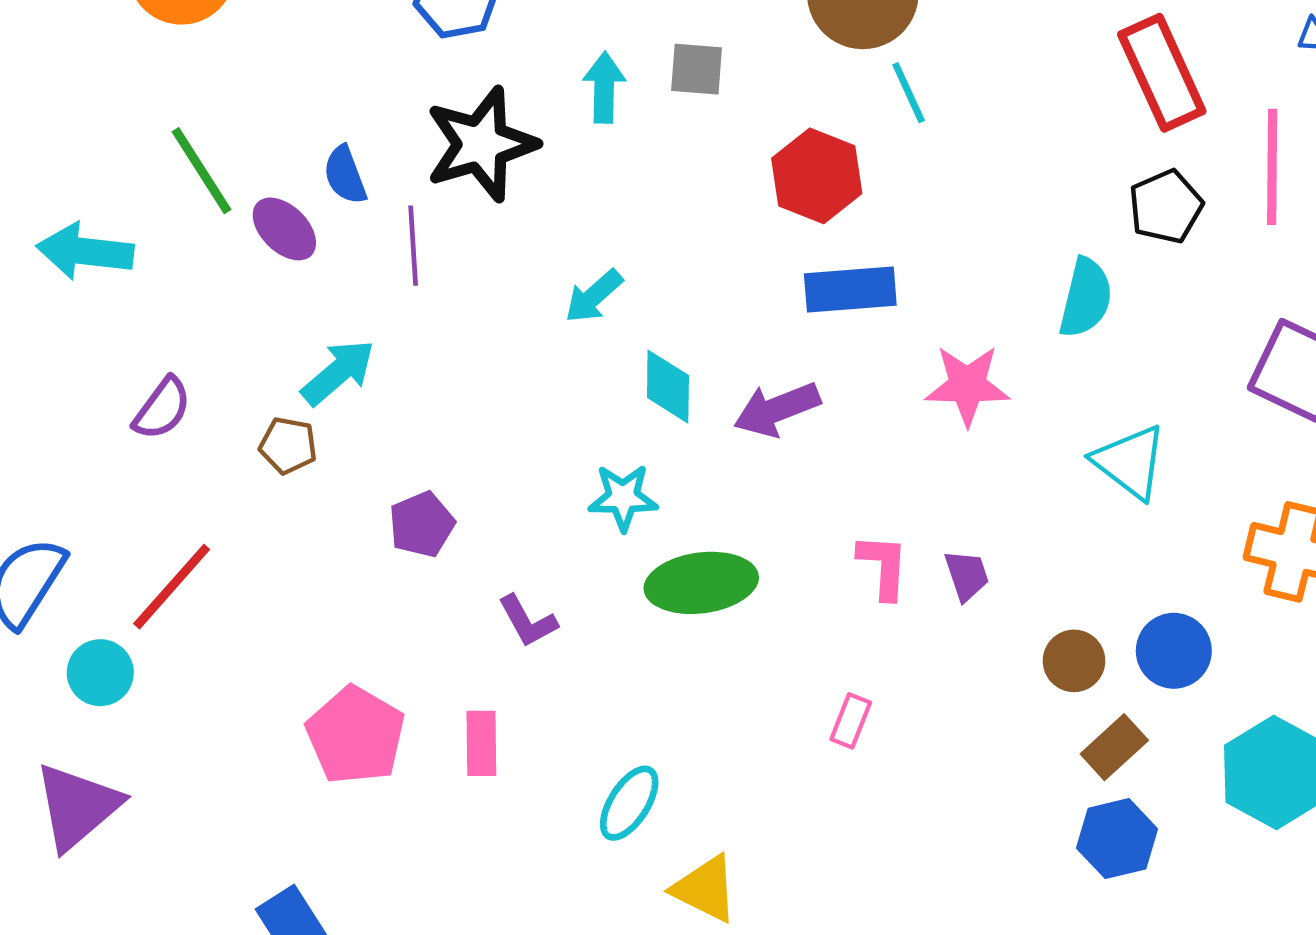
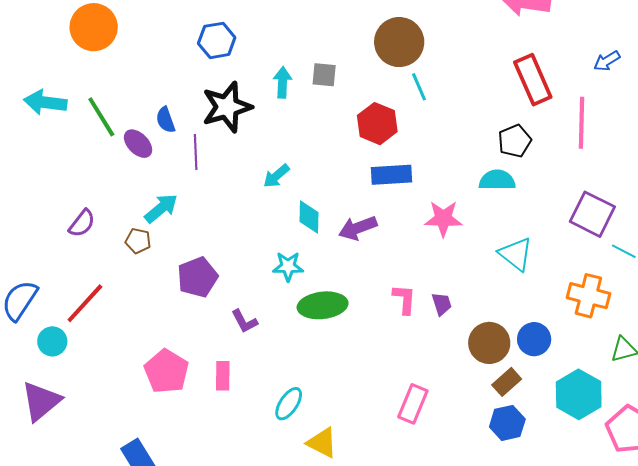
black pentagon: (1166, 207) -> (515, 141), moved
cyan arrow: (85, 251) -> (45, 102), moved
cyan semicircle: (1086, 298) -> (497, 180), turned -105
purple pentagon: (422, 524) -> (198, 277), size x1.4
brown circle: (1074, 661) -> (489, 343), size x1.5
pink rectangle: (851, 721) -> (413, 404), moved, size x1.6

